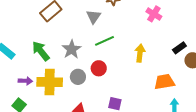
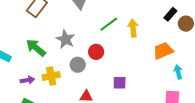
green line: (105, 41) -> (109, 24), moved
yellow cross: (50, 82) -> (51, 76), size x0.7

